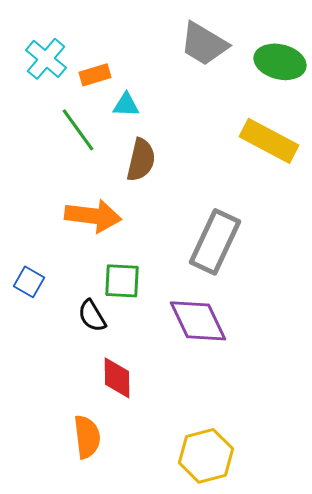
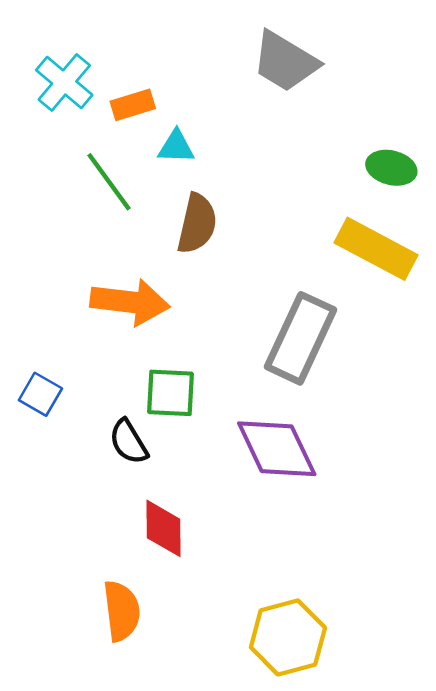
green ellipse: (280, 62) -> (391, 168), moved, size x0.7
yellow rectangle: (269, 141) -> (376, 249), moved

